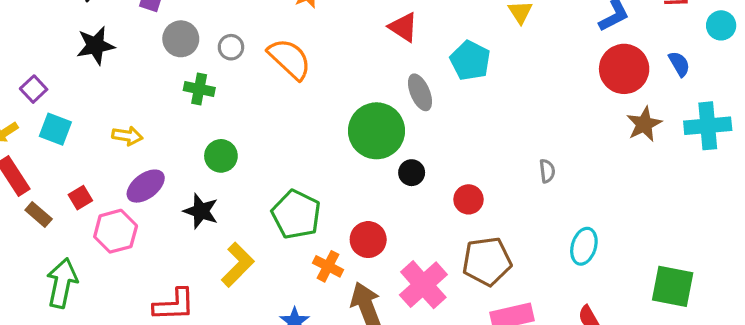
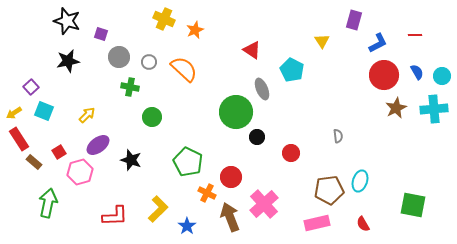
cyan circle: (721, 25) -> (442, 76), moved
yellow arrow: (127, 136) -> (87, 115), turned -54
green circle: (221, 156) -> (152, 117), moved
brown pentagon: (487, 261) -> (329, 190), moved
yellow L-shape: (238, 265) -> (158, 209), moved

